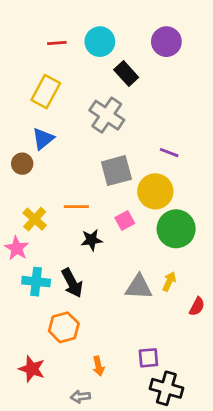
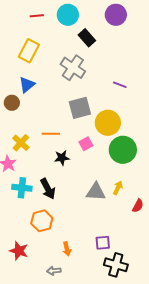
purple line: (169, 153) -> (120, 85), moved

